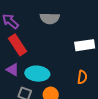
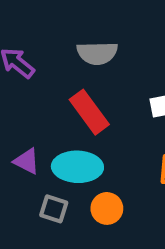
red rectangle: (18, 45) -> (89, 112), moved

